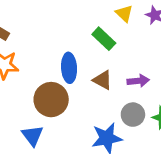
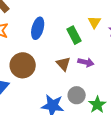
blue ellipse: (69, 68) -> (38, 28), moved
purple arrow: (138, 81) -> (86, 62), moved

